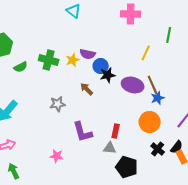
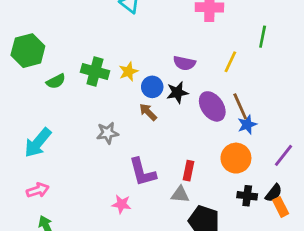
purple semicircle: (88, 54) -> (184, 63), moved
blue circle: (101, 66) -> (152, 87), moved
purple ellipse: (133, 85) -> (212, 106), turned 40
black cross: (158, 149) -> (247, 196), turned -32
pink star: (57, 156) -> (121, 204), moved

